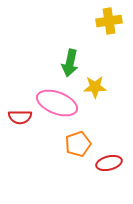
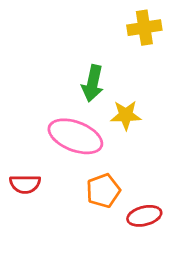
red semicircle: (20, 117) -> (25, 184), moved

